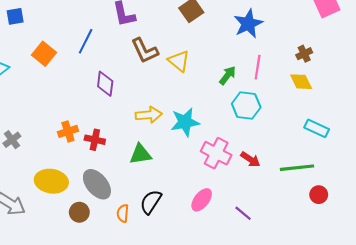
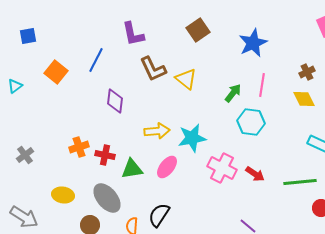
green triangle: (140, 154) -> (132, 169), moved
yellow ellipse: (51, 181) -> (63, 195), size x0.7
pink ellipse: (202, 200) -> (167, 167), moved

